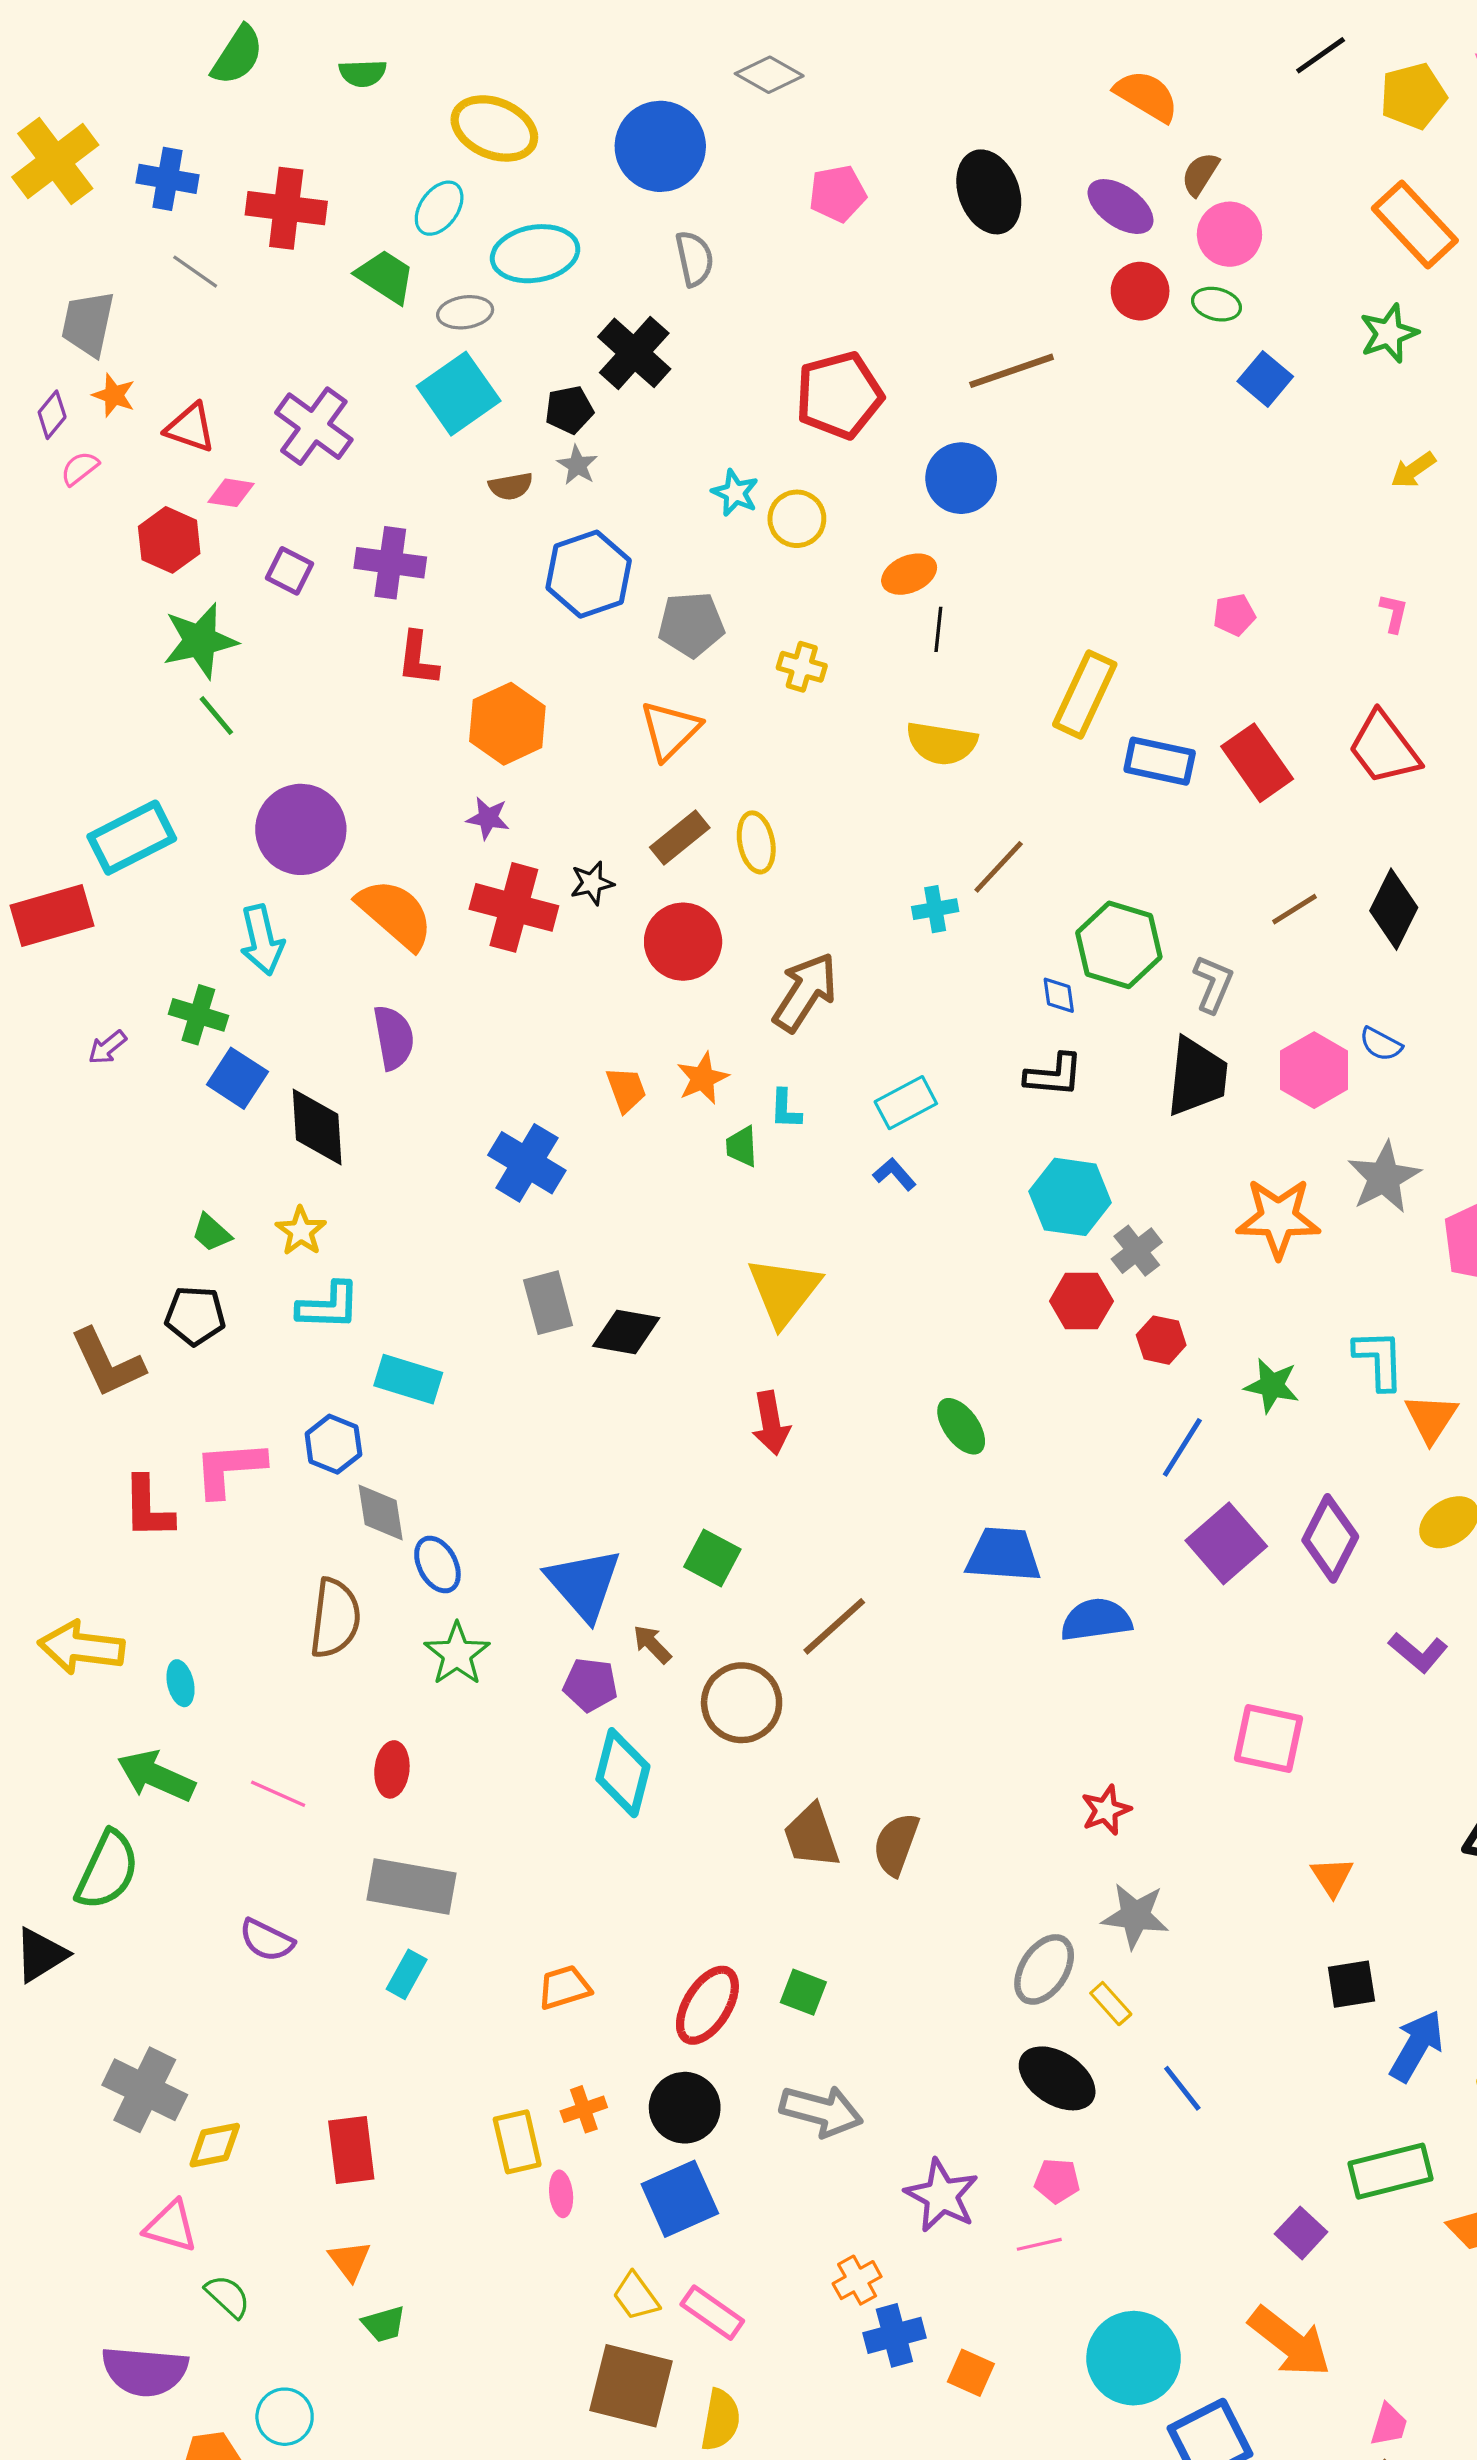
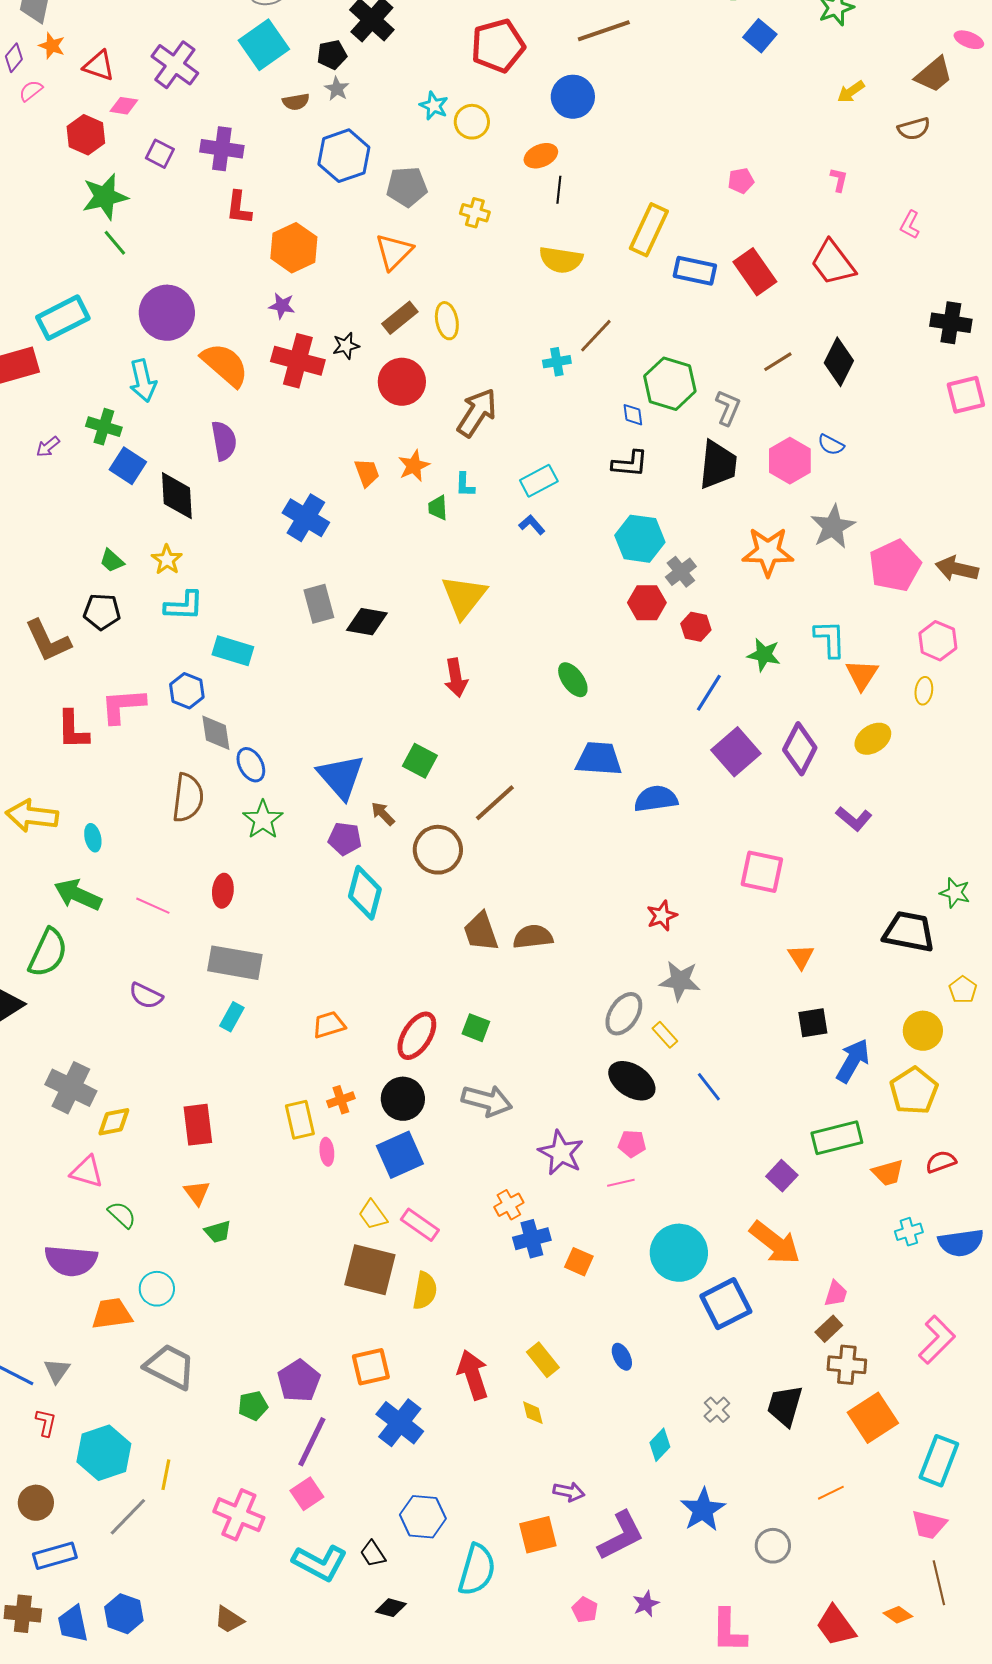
brown semicircle: (896, 1844) -> (533, 937), turned 63

